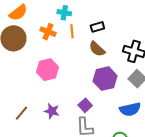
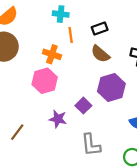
orange cross: (48, 32) -> (52, 54), moved
purple square: (85, 105) -> (83, 106), moved
purple star: (52, 111) -> (58, 119), moved

